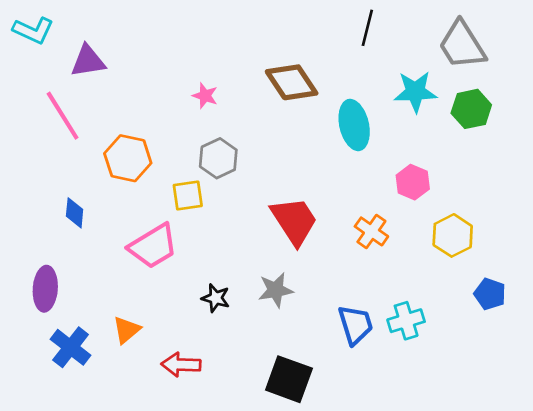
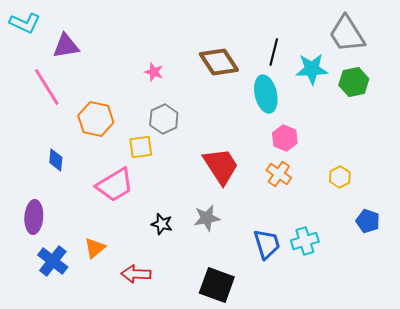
black line: (367, 28) -> (274, 52), moved
pink hexagon: (413, 182) -> (285, 138), moved
yellow hexagon: (453, 235) -> (340, 177), size x0.7

